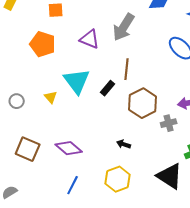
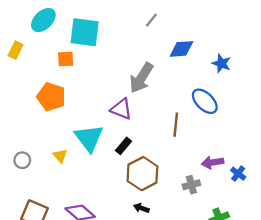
purple triangle: (90, 39) -> (121, 109), moved
brown line: (127, 69) -> (176, 125), moved
brown hexagon: (143, 103) -> (142, 174), moved

